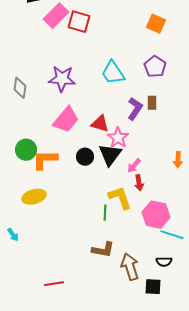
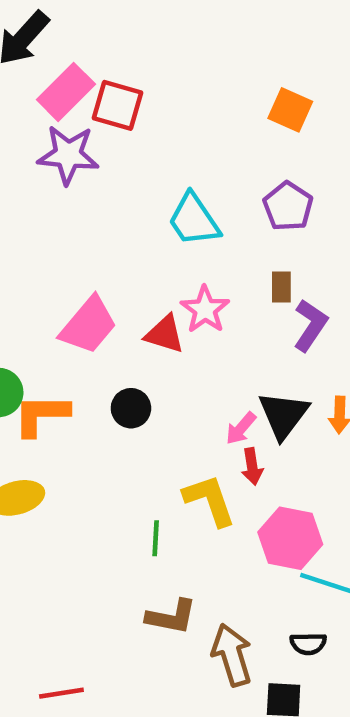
purple star: (62, 79) -> (68, 155), moved
purple L-shape: (135, 109) -> (310, 325), moved
pink star: (118, 138) -> (205, 310), moved
black triangle: (110, 155) -> (284, 415), moved
green line: (105, 213) -> (156, 538), moved

